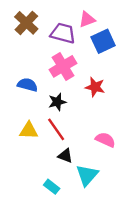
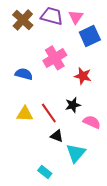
pink triangle: (87, 19) -> (76, 17), turned -35
purple trapezoid: (63, 33) -> (52, 16), moved
black star: (57, 102) -> (73, 105), moved
cyan rectangle: (52, 187) -> (45, 172), moved

